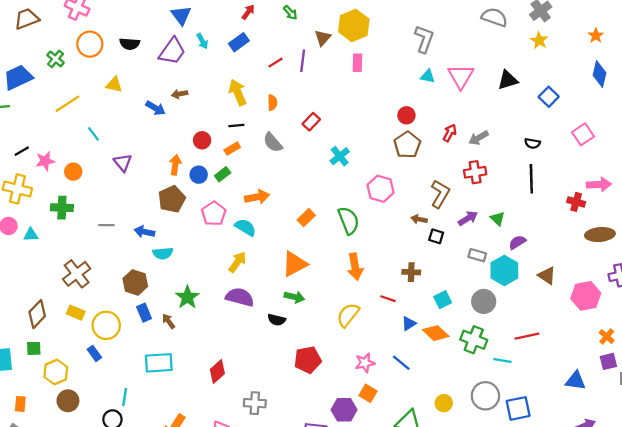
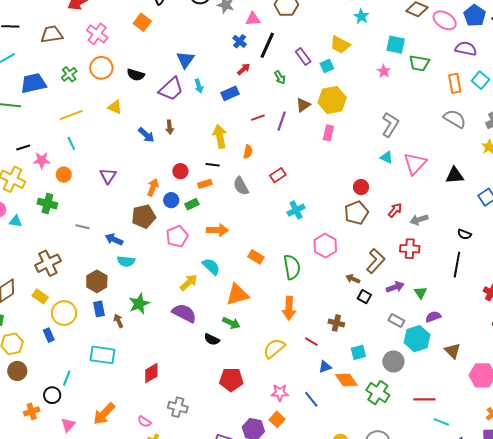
brown arrow: (180, 94) -> (170, 127), turned -96
cyan line: (93, 134) -> (71, 143), moved
orange rectangle: (306, 218) -> (256, 257), turned 63
cyan semicircle: (245, 227) -> (211, 267), moved
cyan line: (502, 361) -> (441, 422), moved

